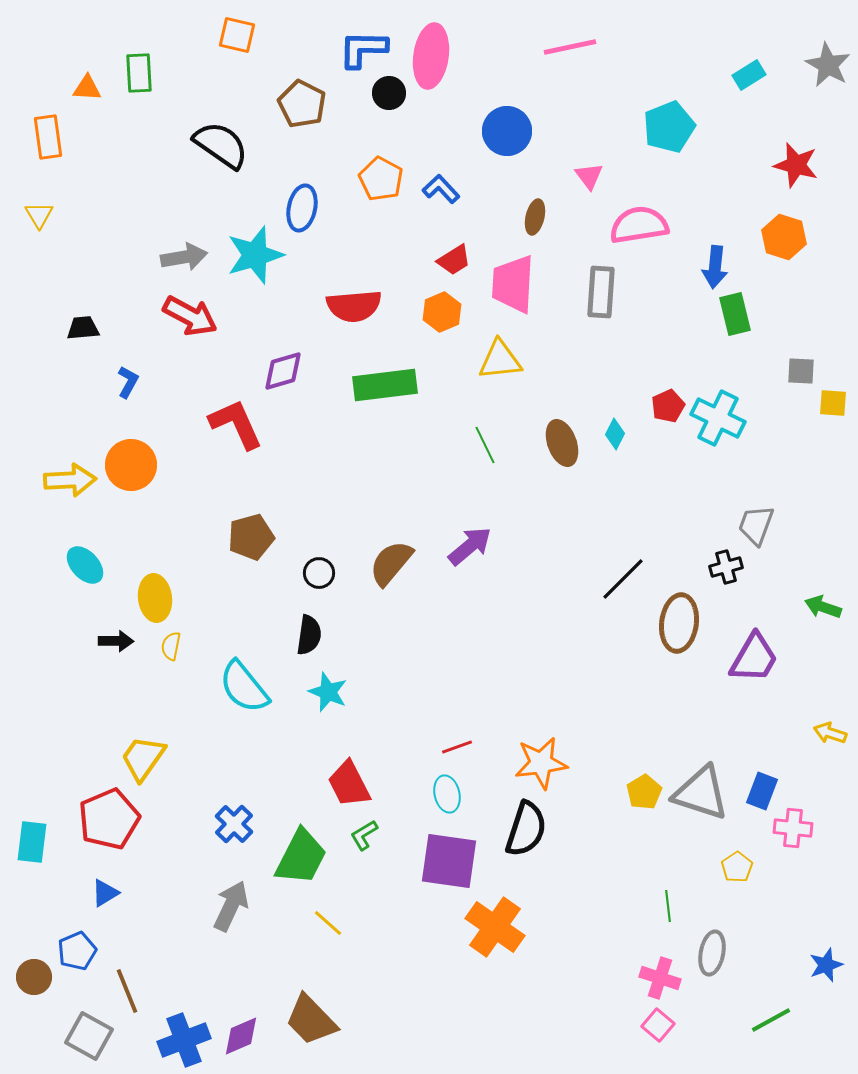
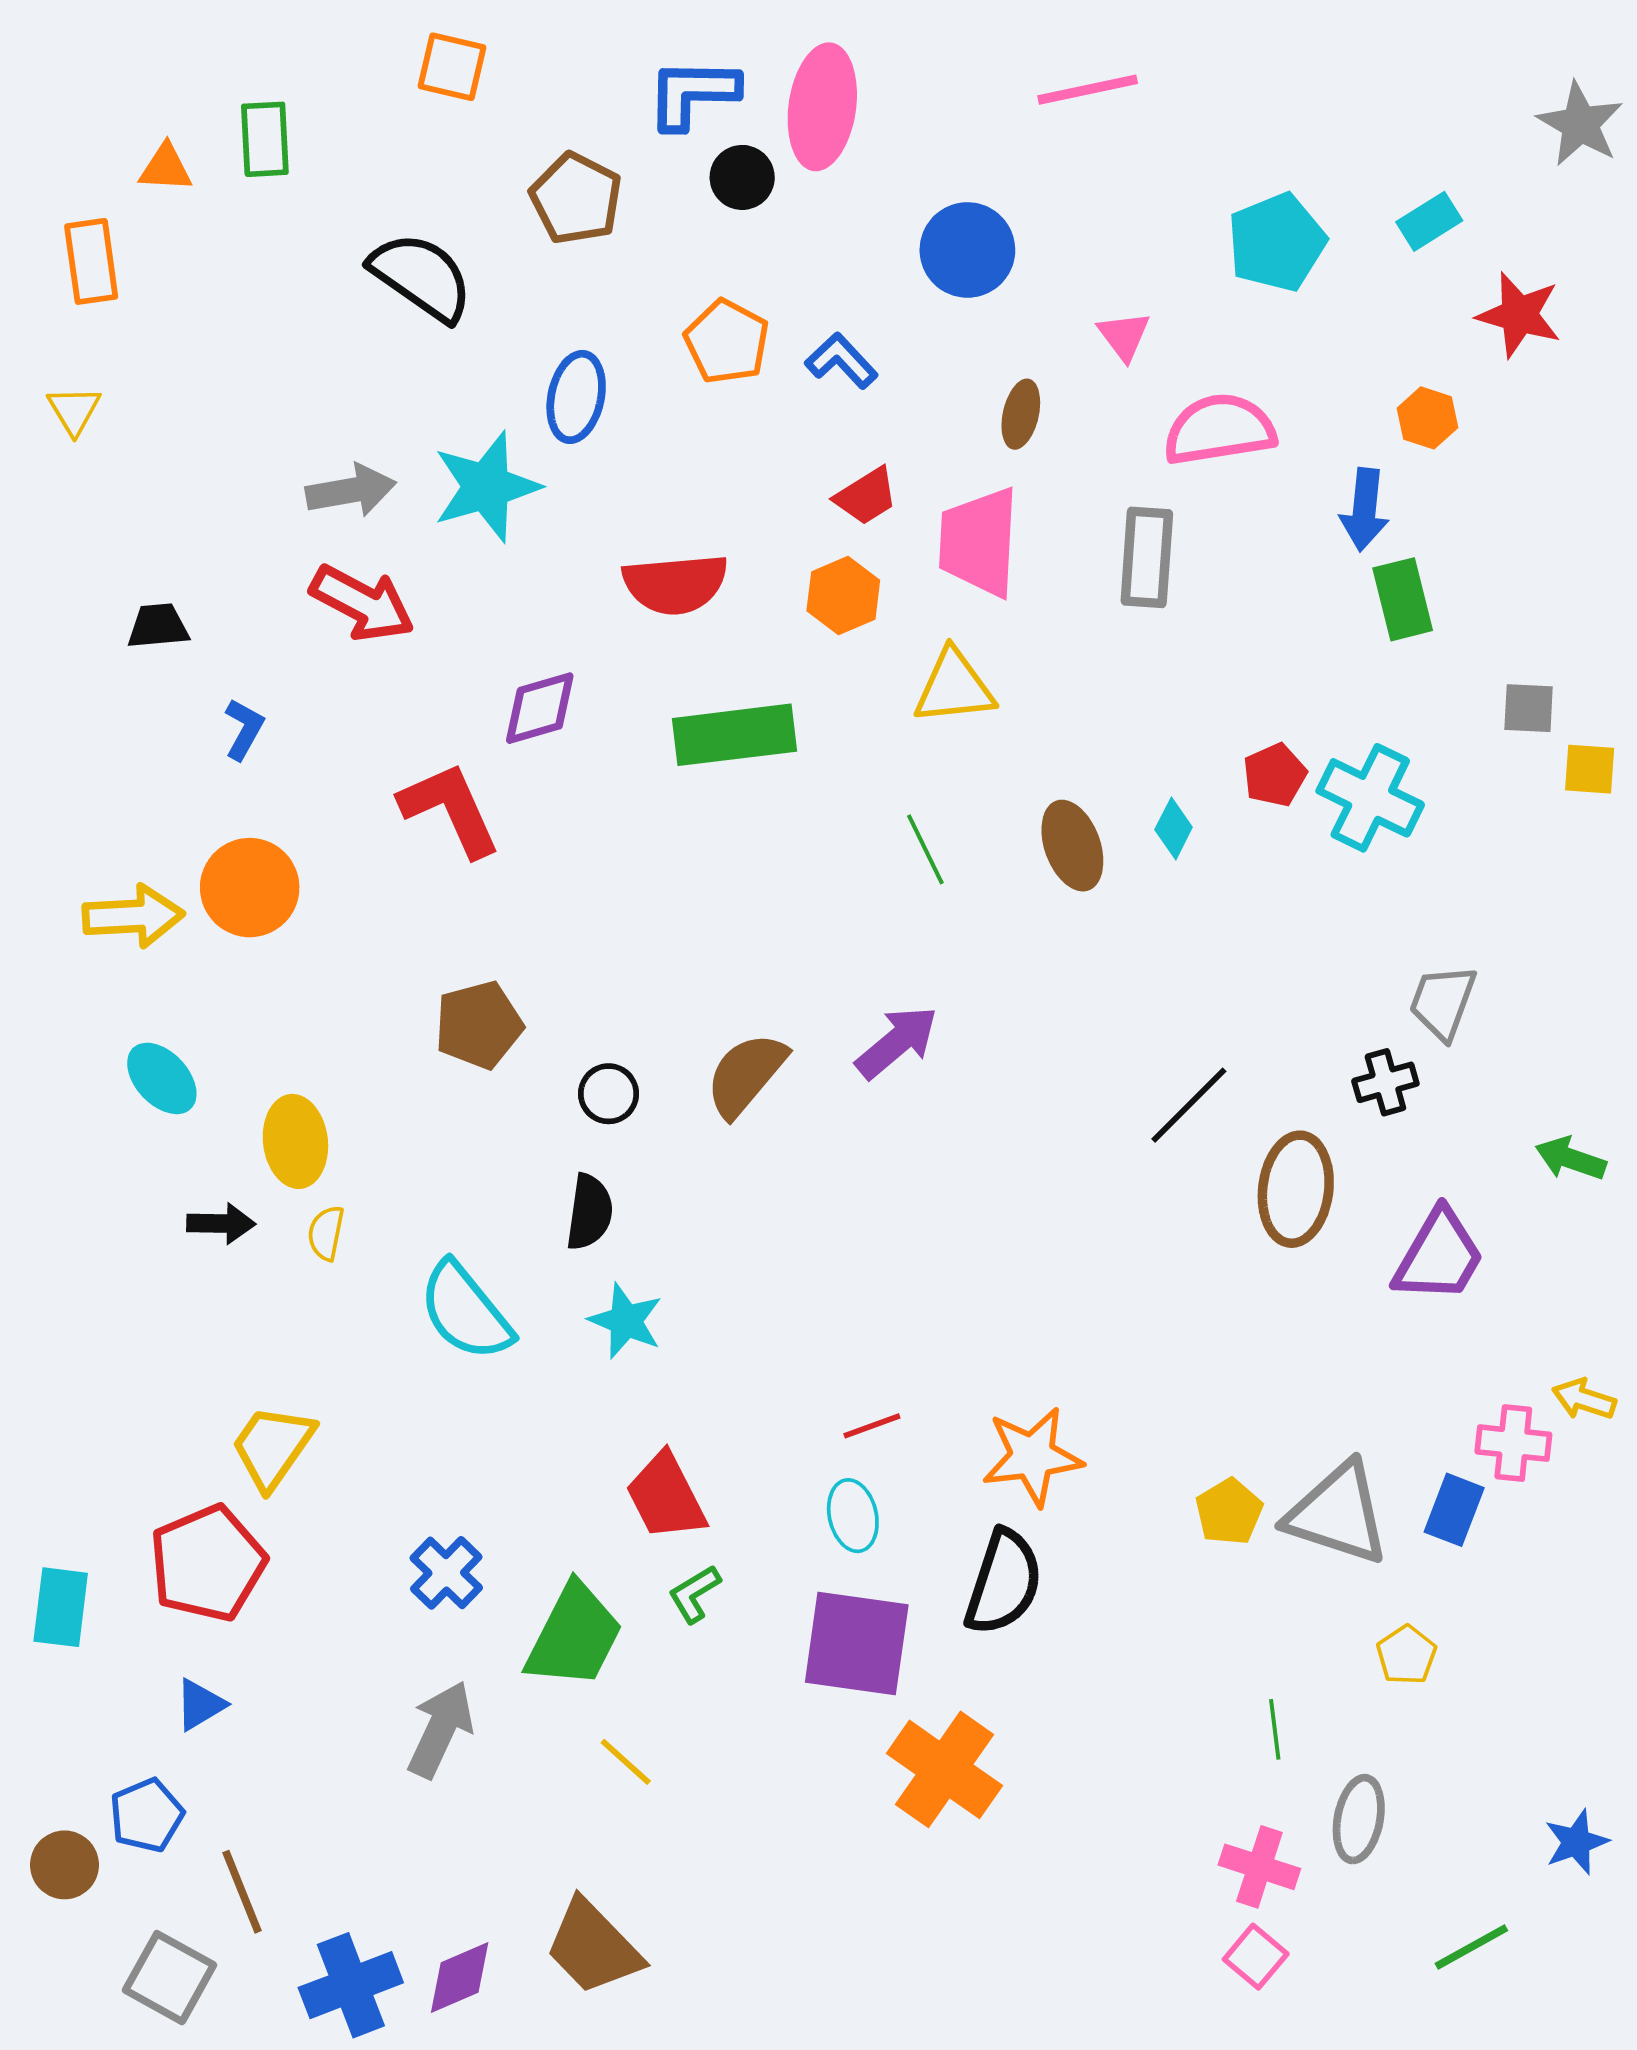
cyan rectangle: (749, 75) -> (1429, 221), moved
orange hexagon: (784, 237) -> (1427, 418), moved, size x0.7
pink cross: (793, 828) -> (1513, 1443), moved

